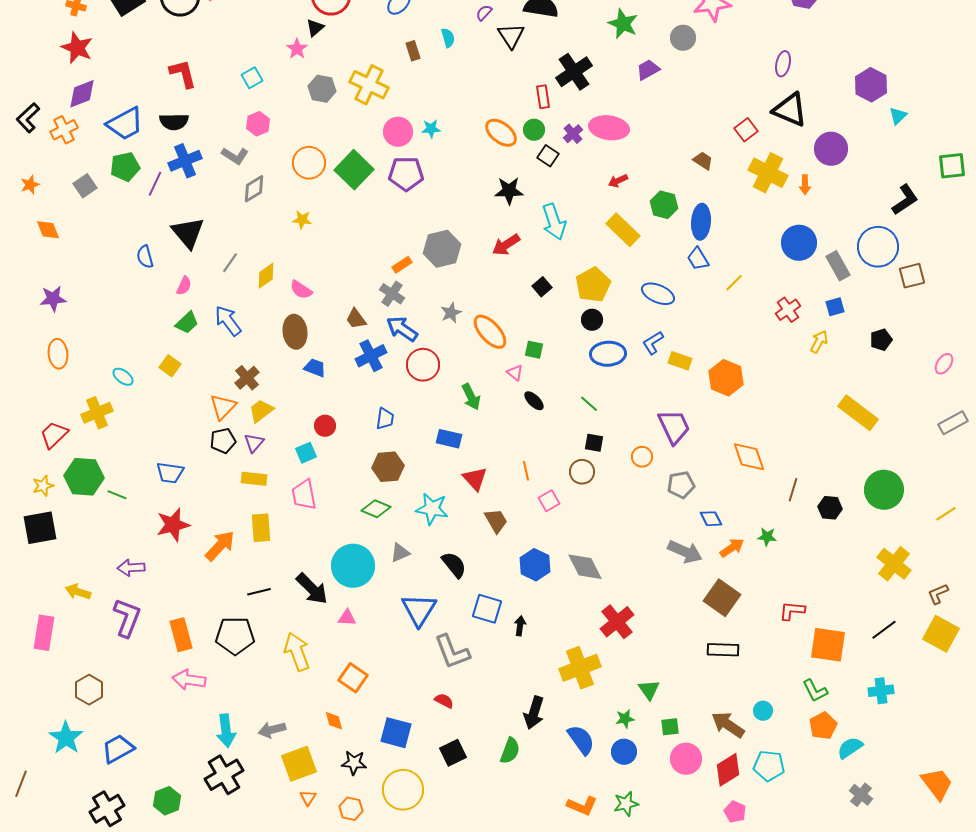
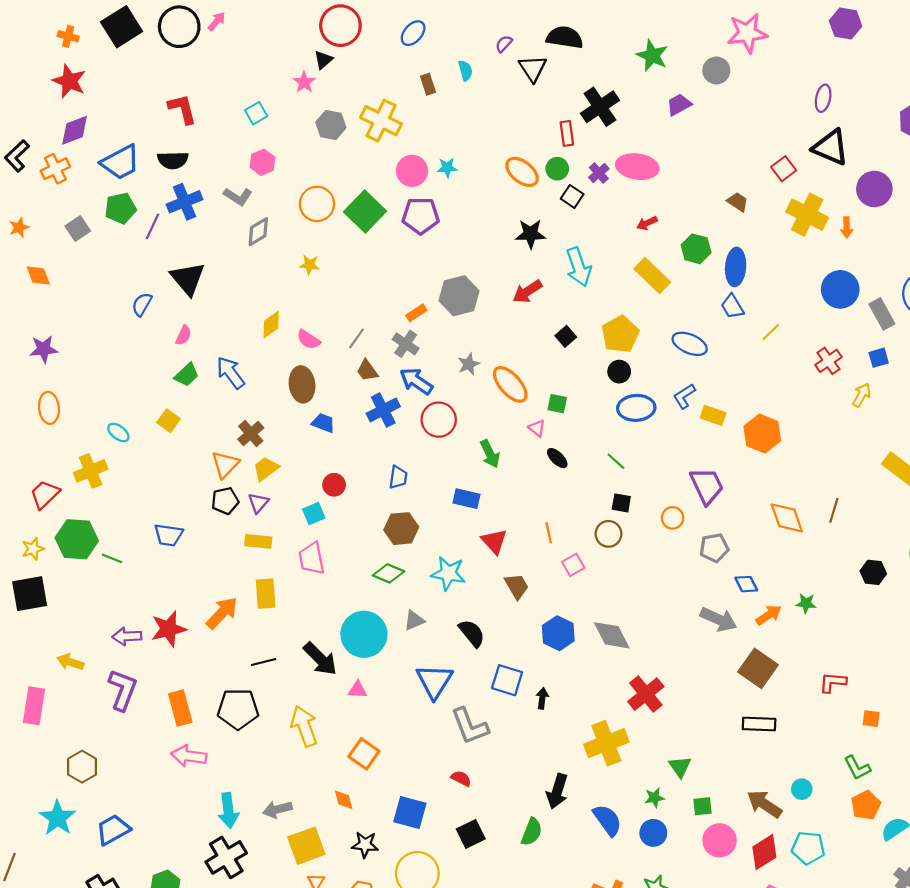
blue semicircle: (145, 257) -> (142, 304), turned 45
gray line: (230, 263) -> (356, 338), moved
brown line: (793, 490) -> (834, 510), moved
red star: (173, 525) -> (169, 629), moved
orange square: (828, 645) -> (871, 719), size x0.5

